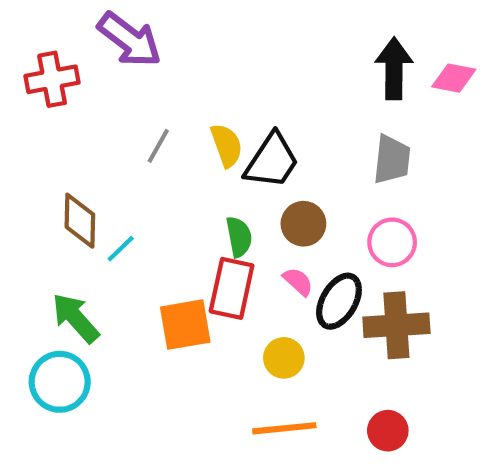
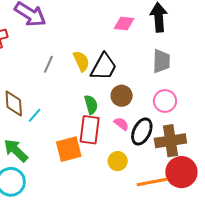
pink diamond: (454, 78) -> (124, 23), moved
orange line: (284, 428) -> (152, 182), moved
red circle: (388, 431) -> (181, 172), moved, size x1.6

